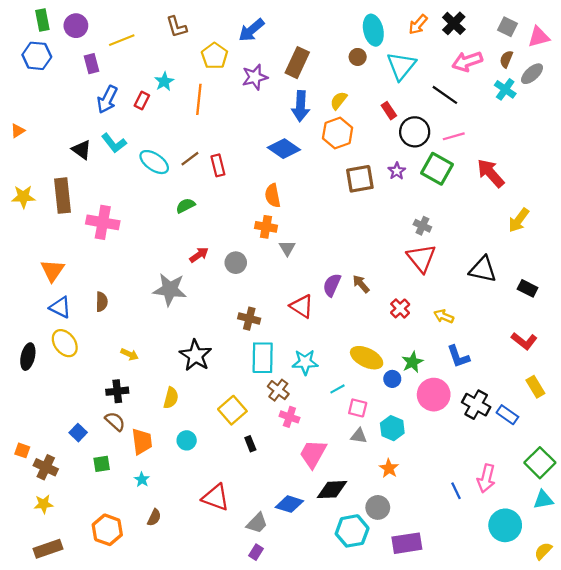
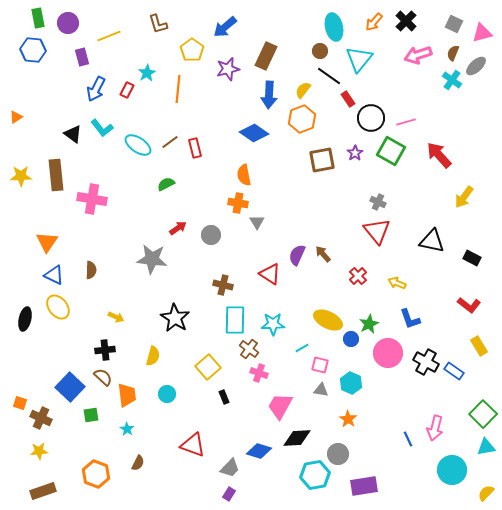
black line: (445, 95) -> (329, 76), moved
blue square: (78, 433) -> (70, 387), size x1.8

